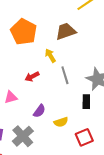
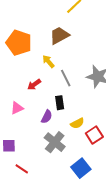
black rectangle: (86, 102) -> (60, 103), moved
yellow semicircle: (61, 122) -> (77, 123), moved
gray cross: (23, 136) -> (55, 142), moved

